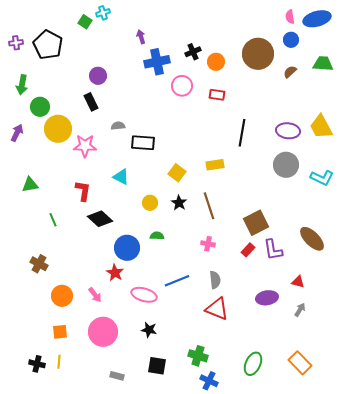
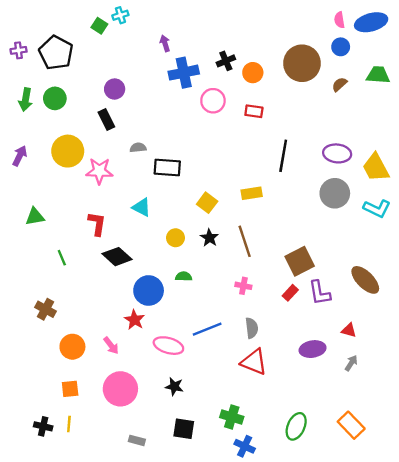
green circle: (40, 107) -> (55, 98), moved
yellow trapezoid: (321, 127) -> (376, 167), moved

